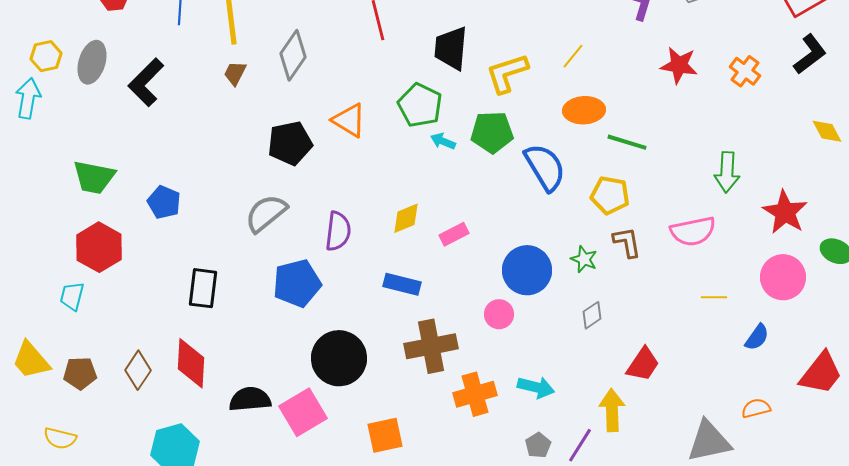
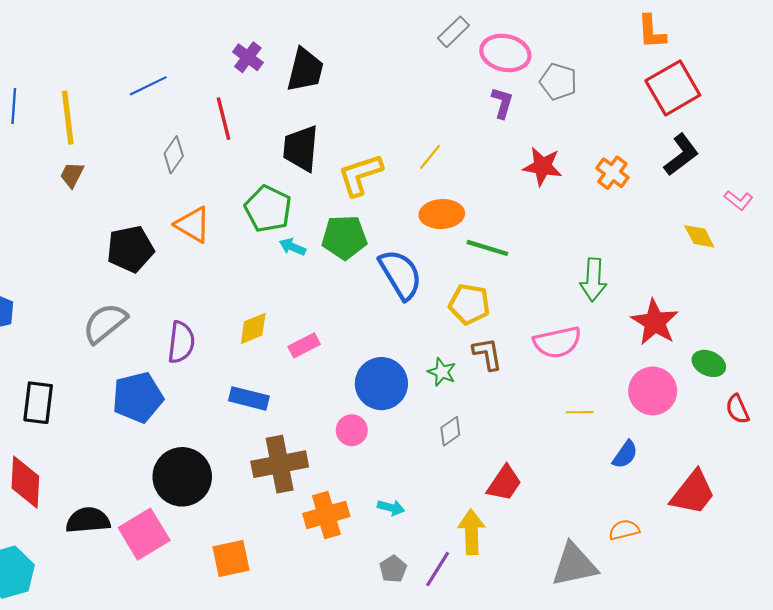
gray diamond: (293, 55) -> (174, 155), moved, size x0.7
cyan arrow: (536, 387) -> (391, 508), size x0.7

